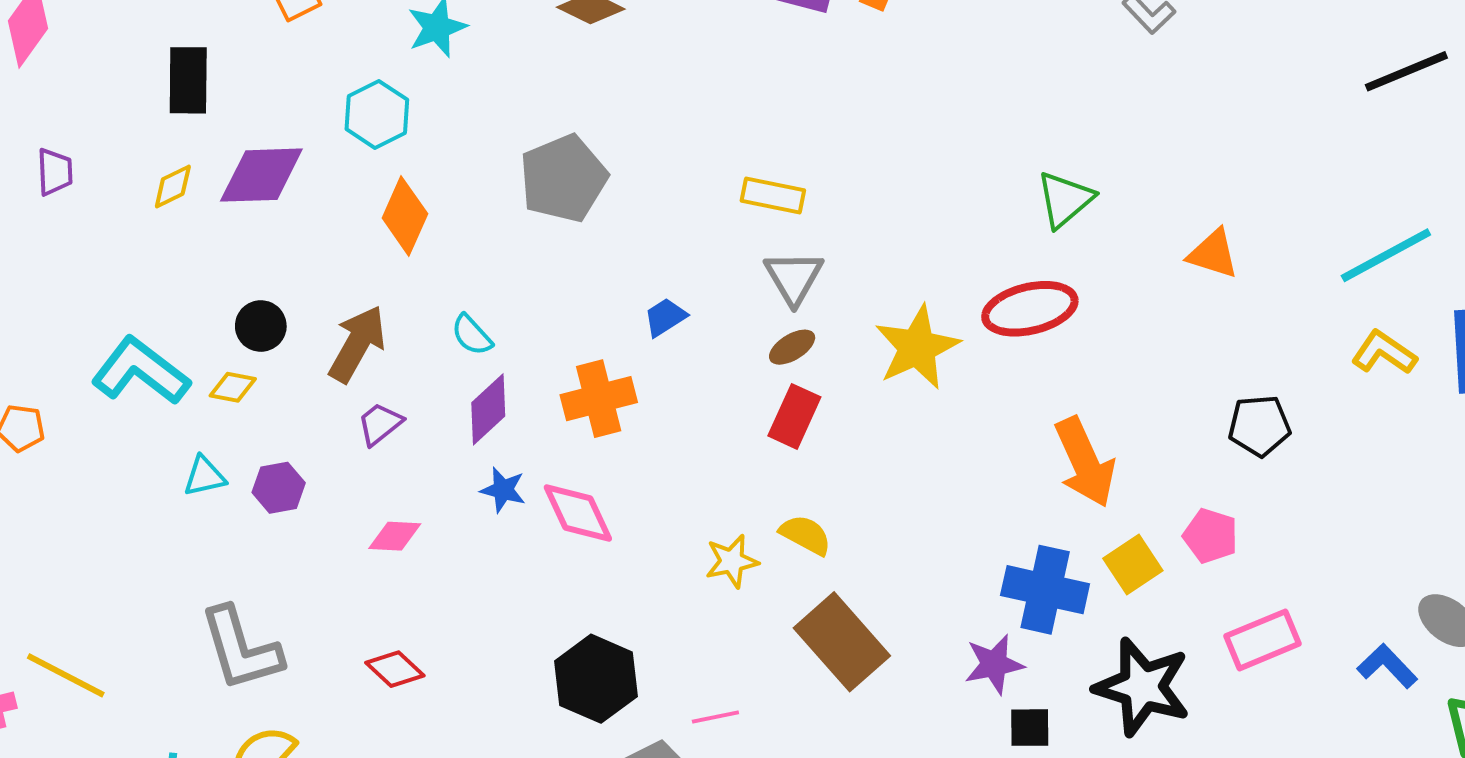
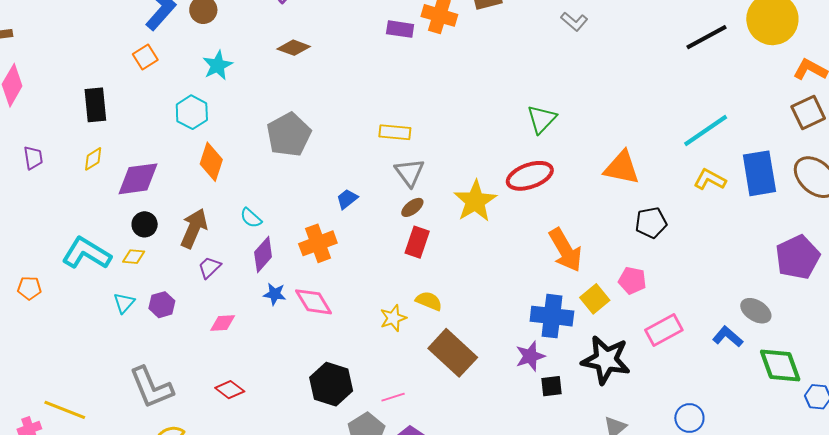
purple diamond: (261, 175) -> (138, 179), moved
orange triangle: (1213, 254) -> (622, 168), moved, size x1.4
cyan triangle: (204, 476) -> (124, 303), turned -30

